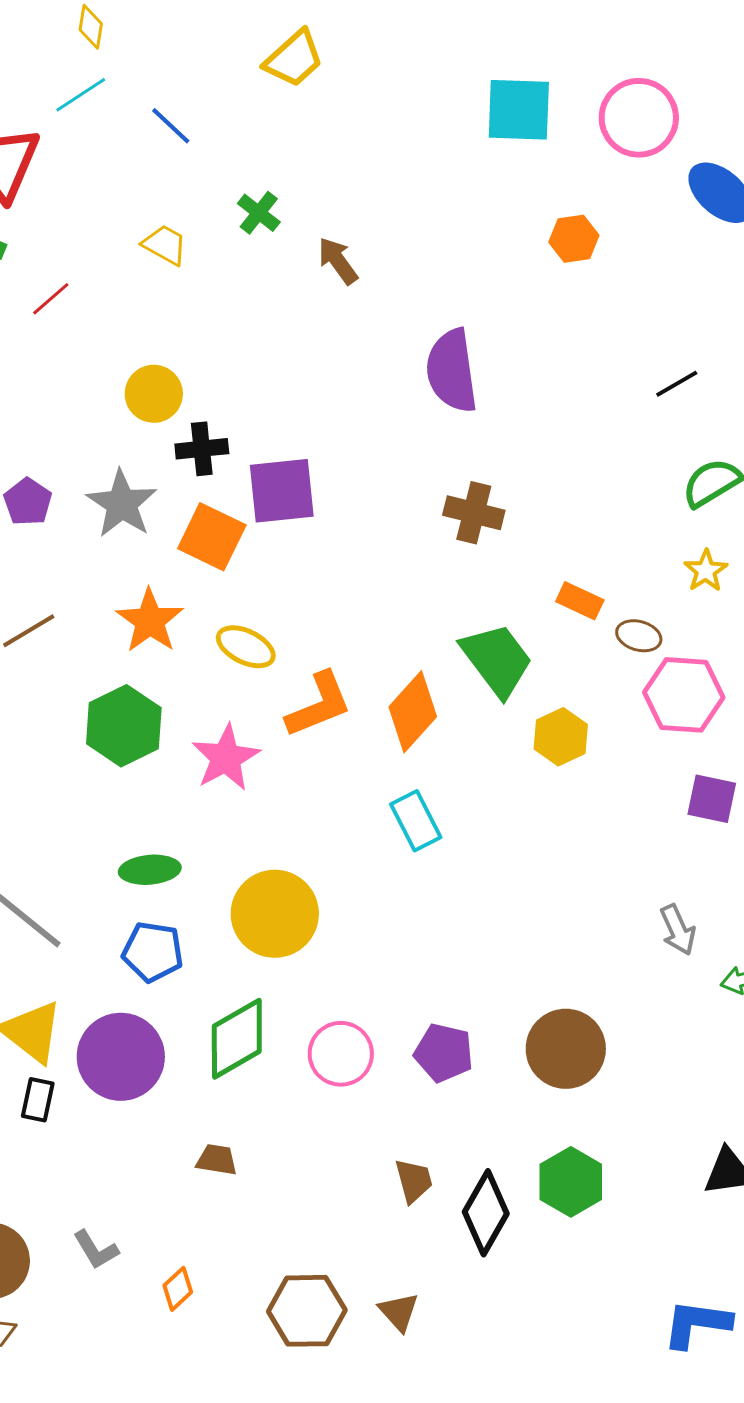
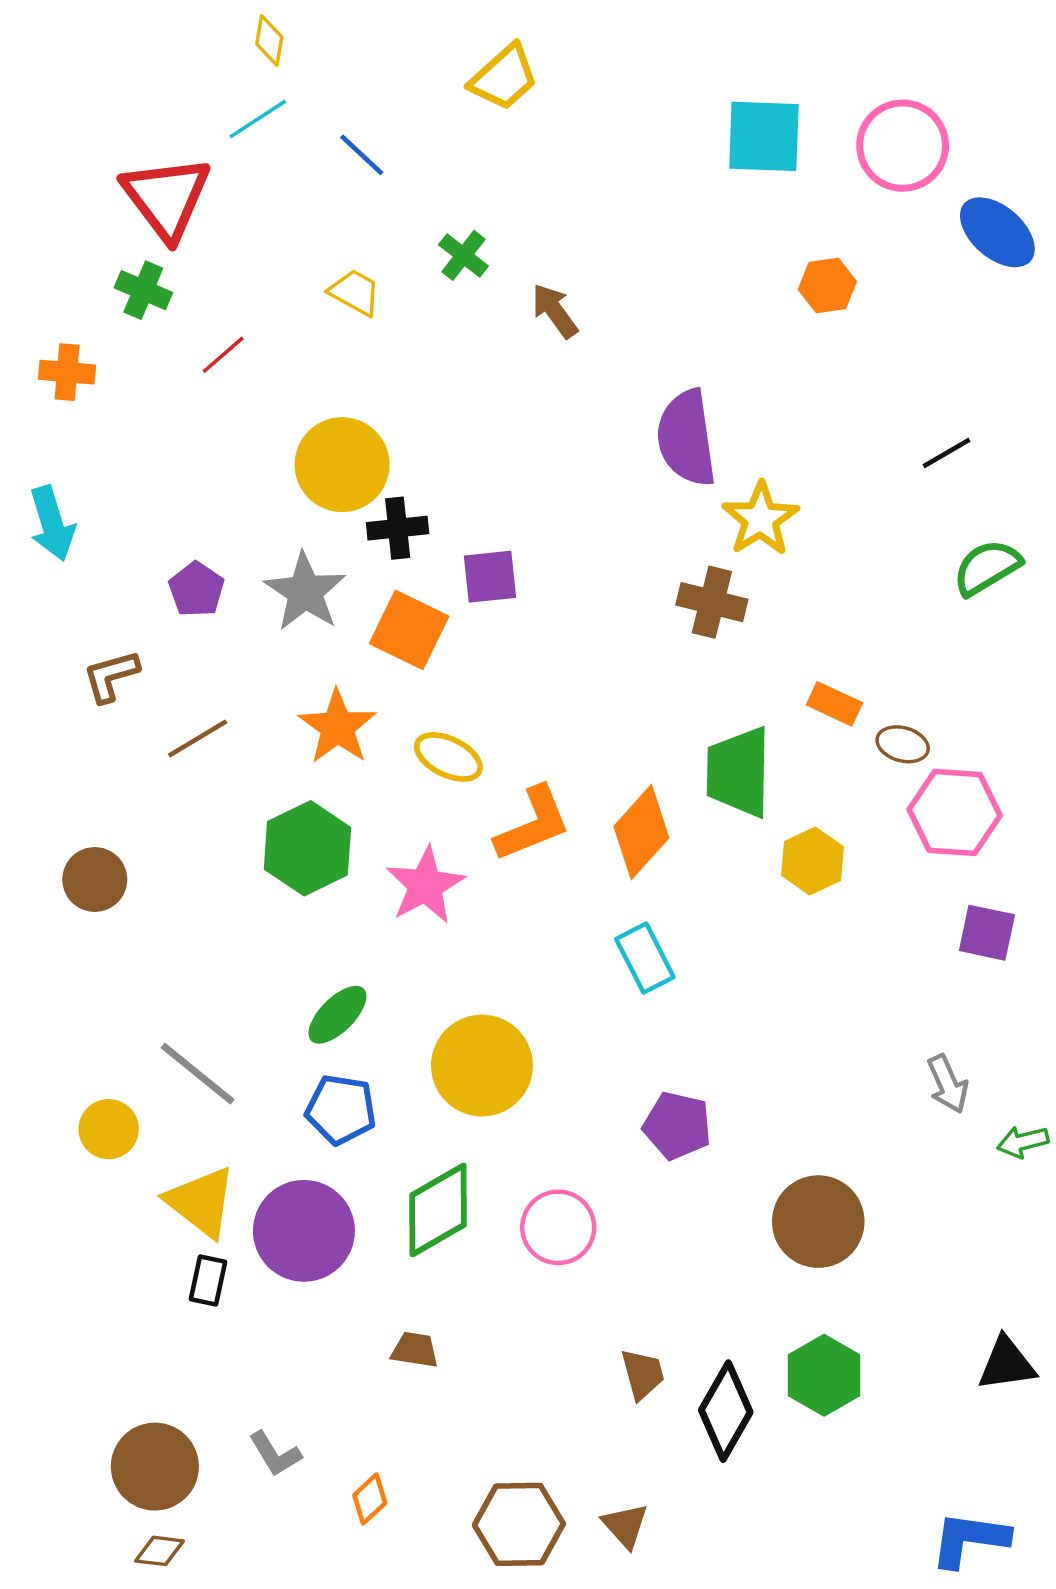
yellow circle: (154, 394) -> (342, 465), size x1.4
purple square: (282, 491) -> (490, 577), size x0.7
yellow star: (706, 571) -> (760, 519), moved, size x1.5
green trapezoid: (497, 660) -> (738, 772), turned -142
green ellipse: (150, 870) -> (337, 1015), turned -40
purple pentagon: (444, 1053) -> (677, 1126), moved

